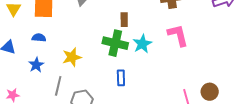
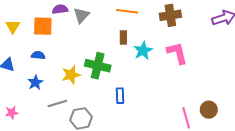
green cross: (115, 43) -> (98, 66), moved
cyan star: (142, 44) -> (143, 51), moved
gray line: (58, 86) -> (57, 104), turned 60

